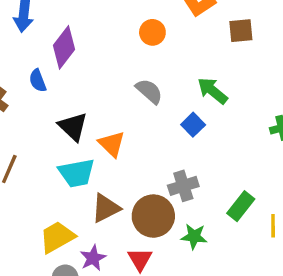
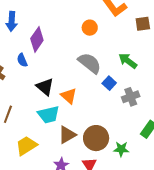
gray semicircle: (149, 91) -> (90, 63), size x1.4
blue square: (193, 125) -> (109, 83), moved
gray cross: (183, 186) -> (131, 97), moved
yellow trapezoid: (57, 237) -> (26, 146), moved

